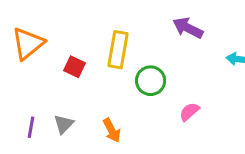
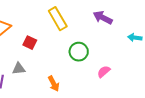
yellow rectangle: (118, 50) -> (58, 19), moved, turned -40
gray triangle: (64, 124) -> (19, 69), moved, turned 40

